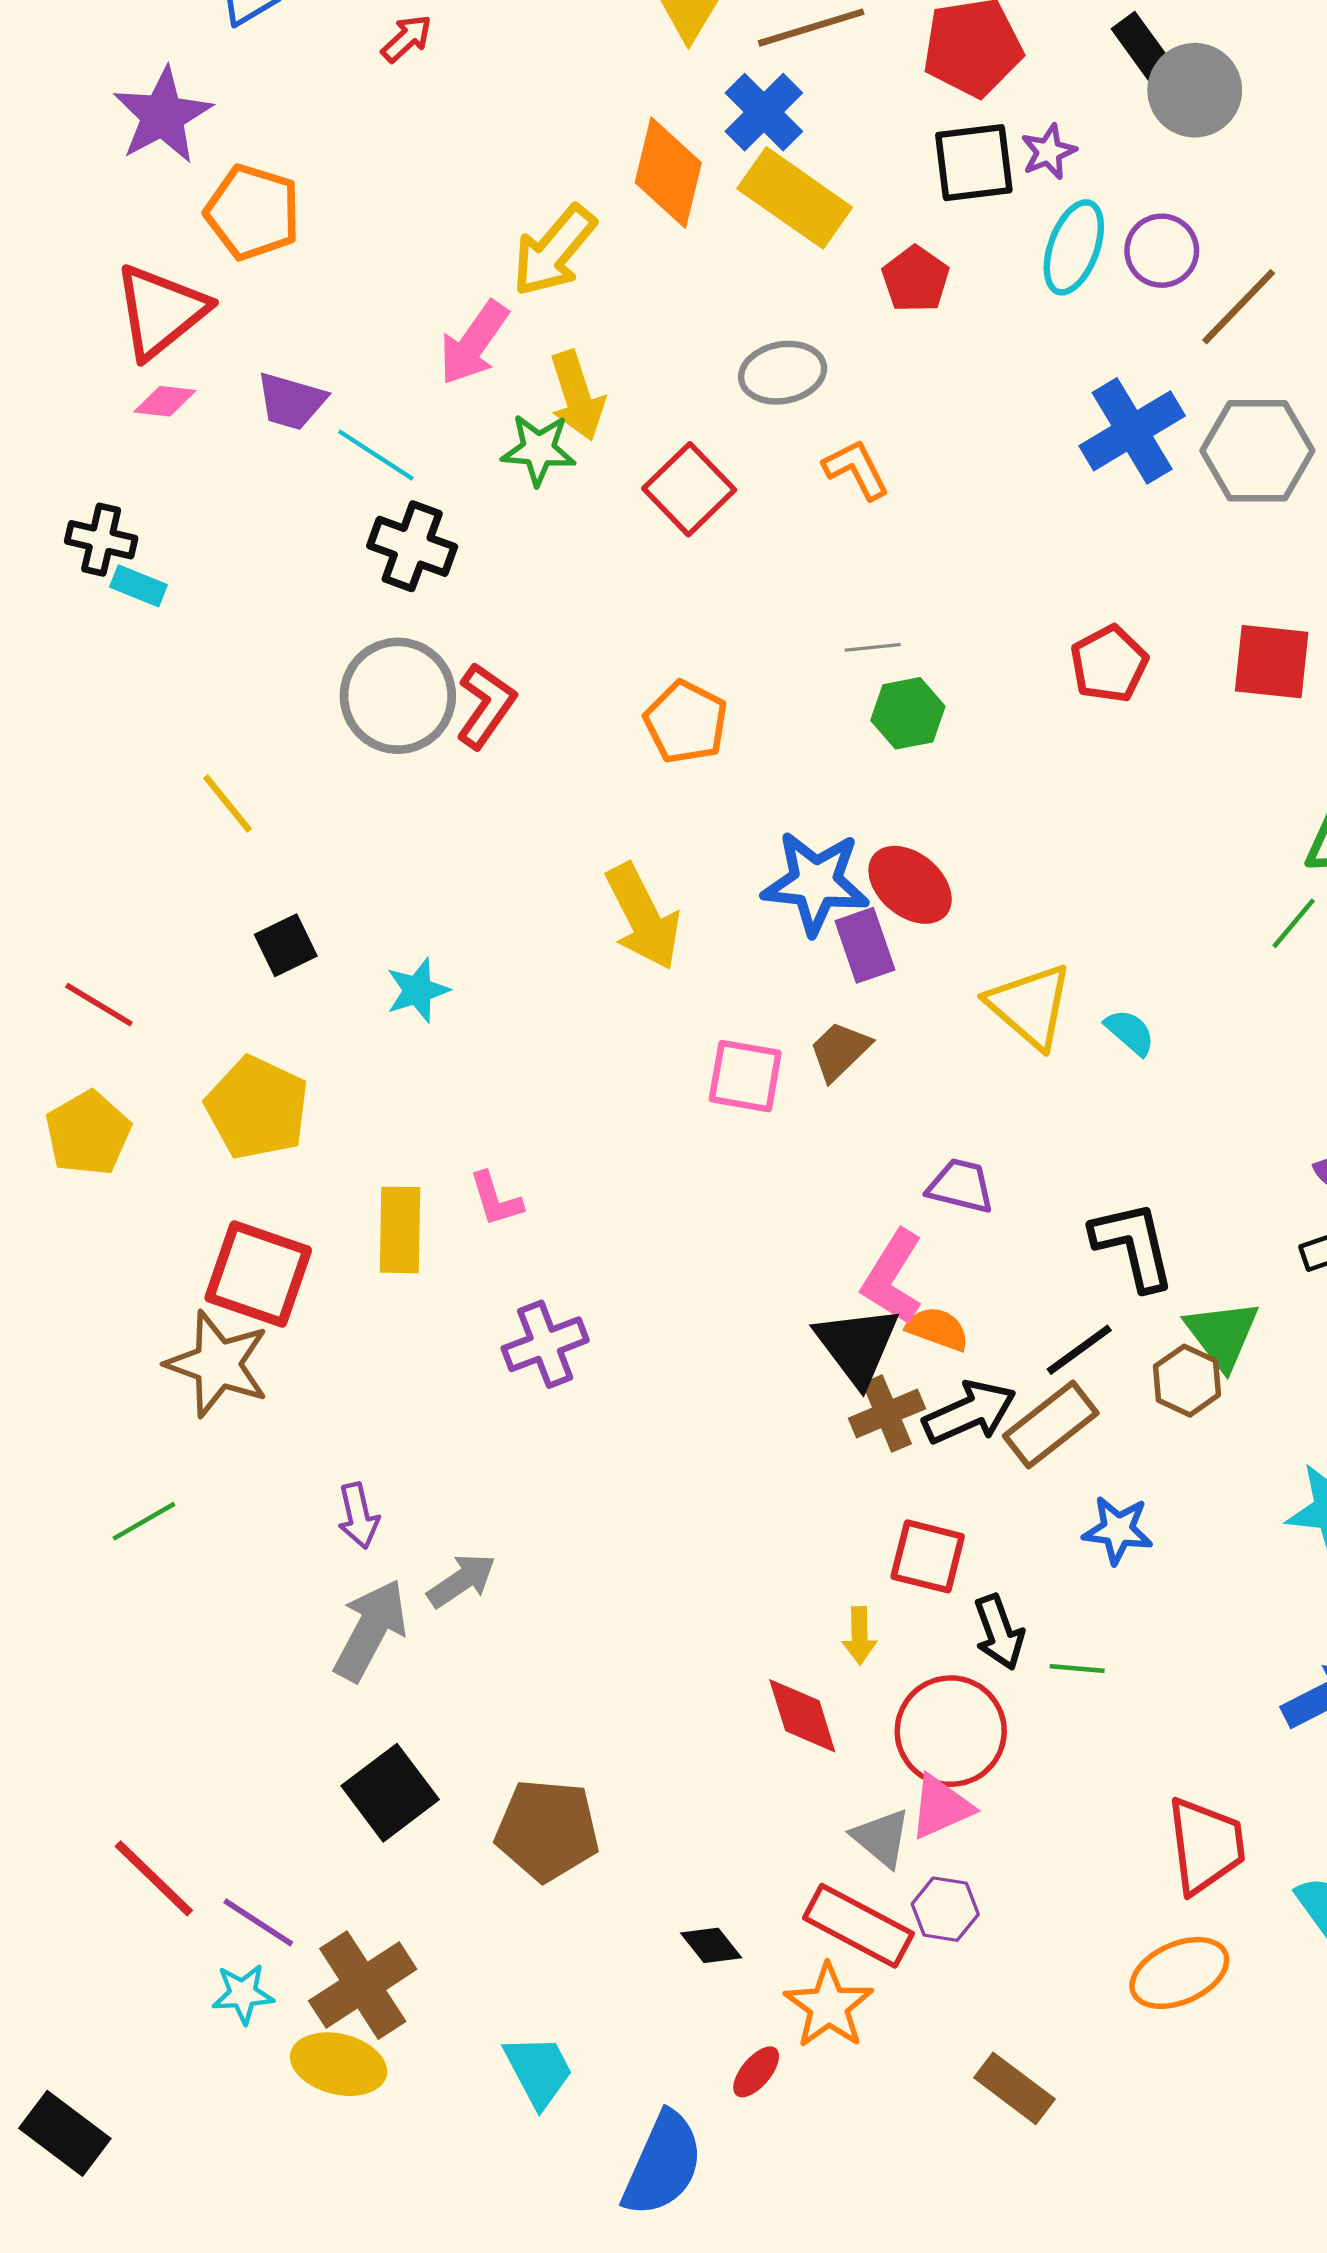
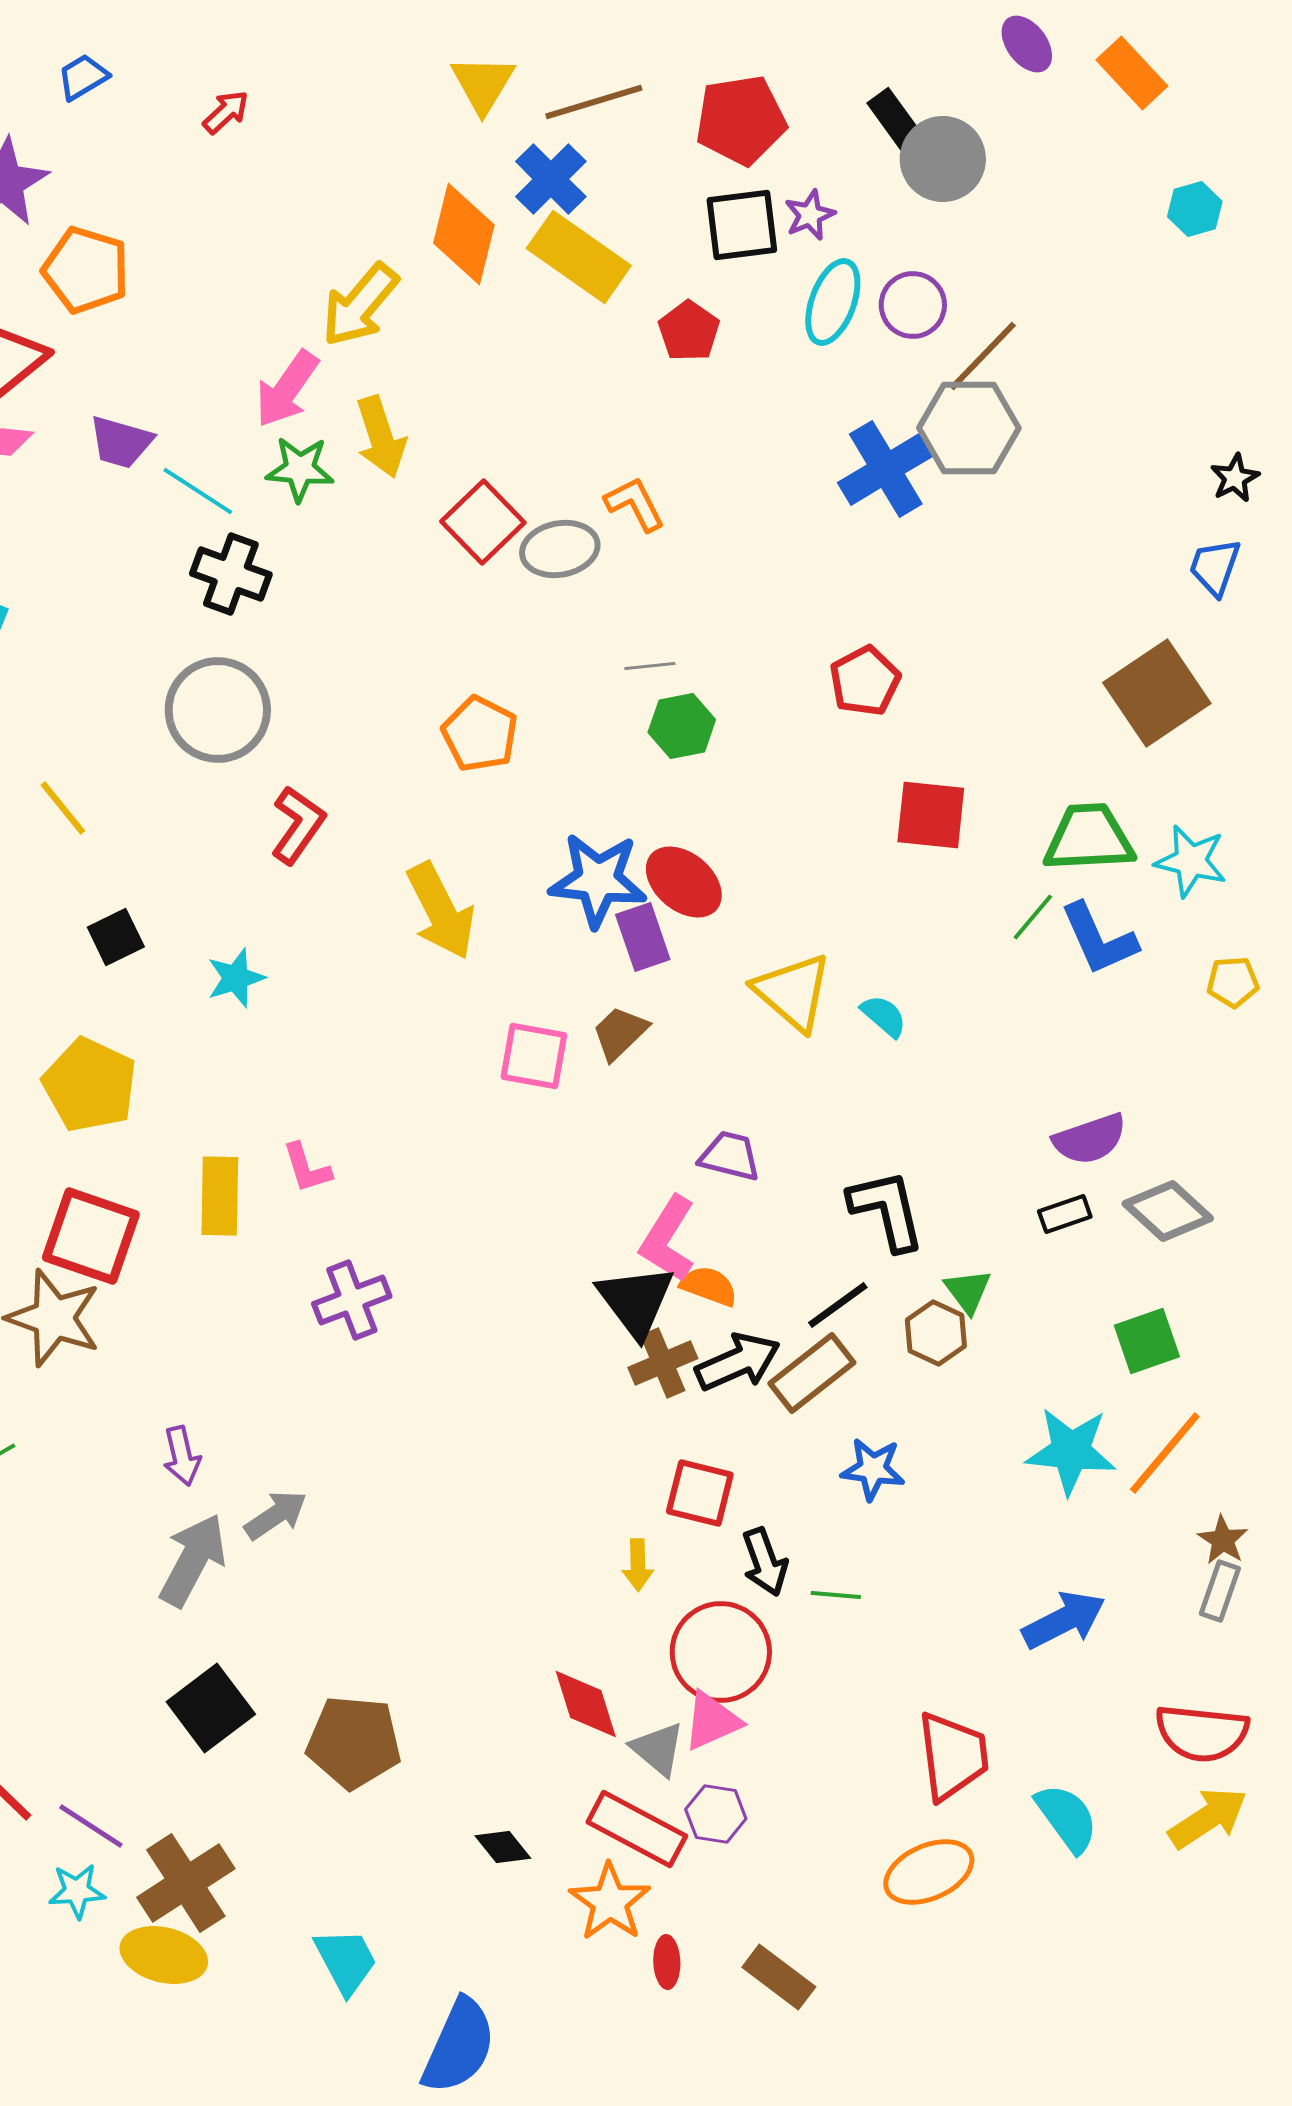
gray ellipse: (783, 373) -> (560, 549), moved
green star: (539, 450) -> (300, 469), moved
gray hexagon: (1257, 451) -> (969, 428), moved
red square: (1272, 662) -> (931, 815), moved
red L-shape: (486, 706) -> (298, 825), moved
green triangle: (1222, 1334) -> (968, 1291), size x0.7
red diamond: (802, 1716) -> (586, 1704), moved
red ellipse: (756, 2072) -> (667, 1962), moved, turned -42

